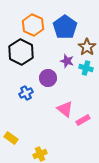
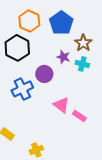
blue cross: (26, 93) -> (22, 89), size x1.5
pink rectangle: (83, 120) -> (79, 116), turned 64

